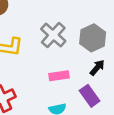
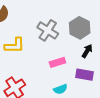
purple rectangle: (90, 96) -> (85, 75), turned -36

